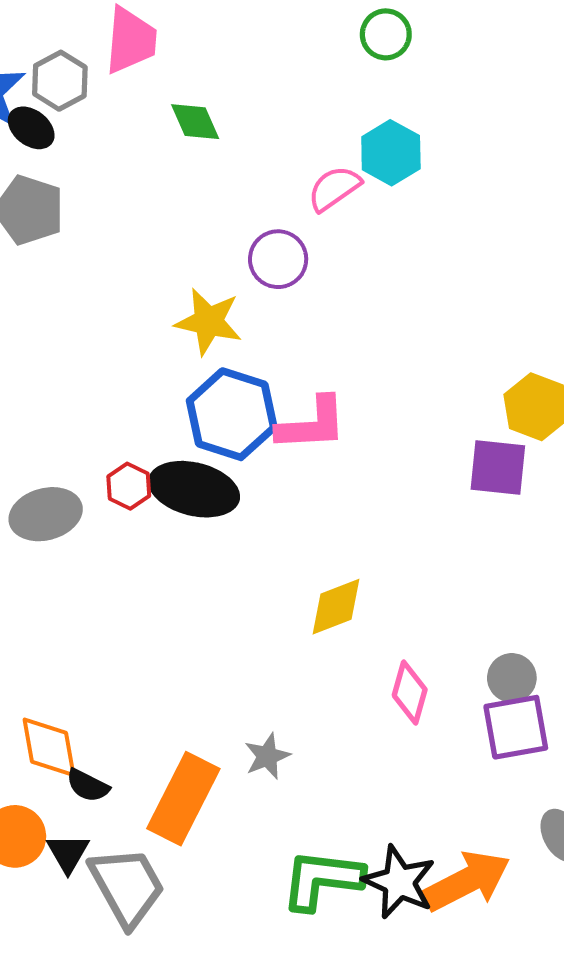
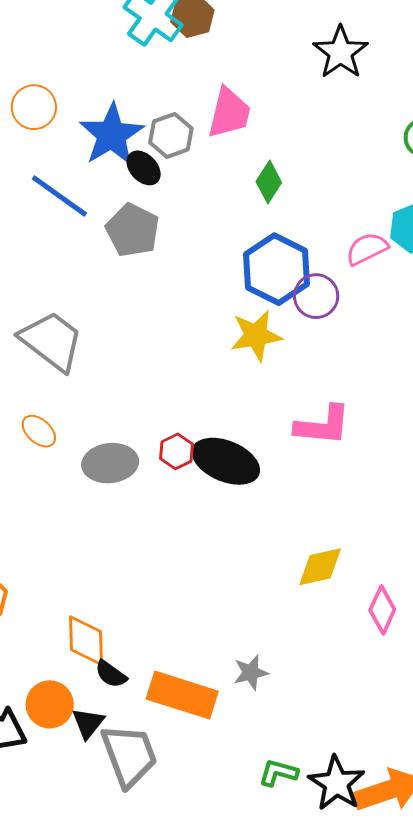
green diamond: (195, 122) -> (269, 182), turned 48
yellow star: (208, 322) -> (256, 336), turned -30
blue hexagon: (232, 414) -> (276, 269), moved
pink diamond: (410, 693) -> (382, 610), moved
orange rectangle: (183, 799) -> (182, 695), turned 72
green L-shape: (322, 880) -> (278, 773), size x0.6

